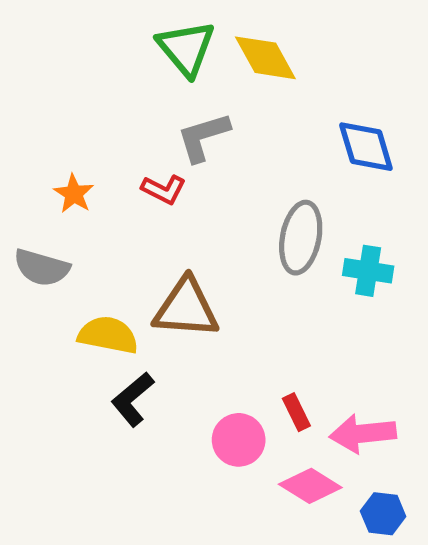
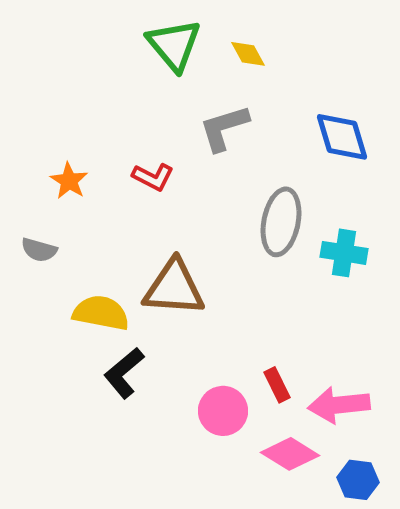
yellow diamond: (265, 58) -> (248, 54), size x0.6
gray L-shape: (203, 137) -> (224, 128), moved
gray semicircle: (42, 268) -> (39, 250), size x0.7

